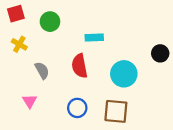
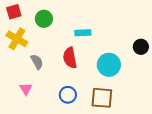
yellow cross: (19, 44) -> (17, 39), size x1.5

